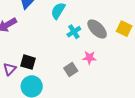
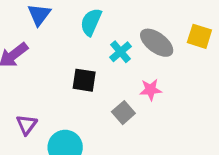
black square: (28, 62) -> (84, 80), moved

